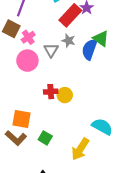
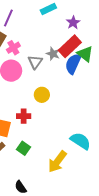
red rectangle: (70, 15) -> (70, 46), moved
red cross: (51, 92) -> (24, 116), moved
yellow circle: (65, 95) -> (42, 95), moved

